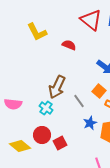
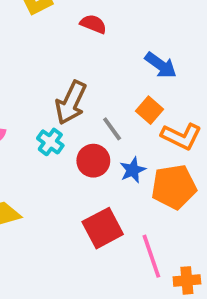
red circle: (42, 135) -> (93, 161), moved
red square: (60, 143) -> (103, 228), moved, size x1.5

